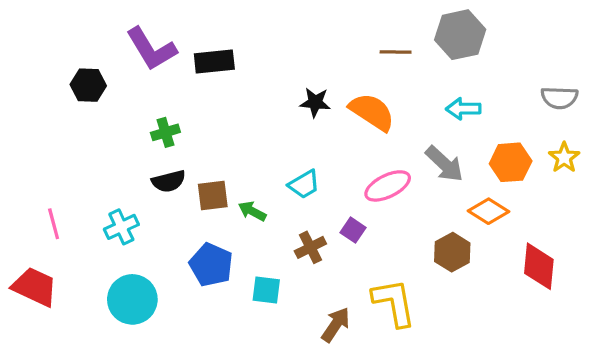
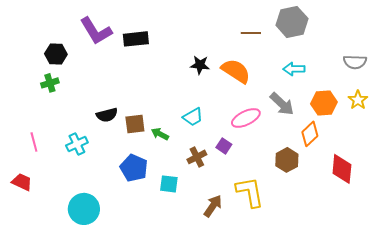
green cross: (165, 132) -> (50, 83), moved
orange diamond: (488, 211) -> (310, 134), turned -75
red trapezoid: (35, 287) -> (22, 182), size x0.7
cyan circle: (132, 299) -> (84, 209), moved

